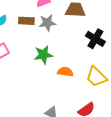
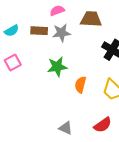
orange semicircle: (65, 72) -> (80, 85), turned -84

